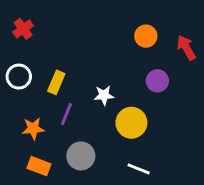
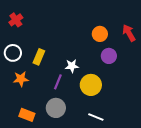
orange circle: (146, 36) -> (100, 34), moved
purple line: (66, 114) -> (58, 82), moved
orange star: (33, 129) -> (21, 79), moved

